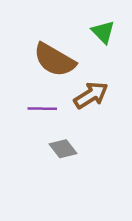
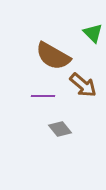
brown arrow: (91, 95) -> (83, 85), turned 72

